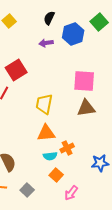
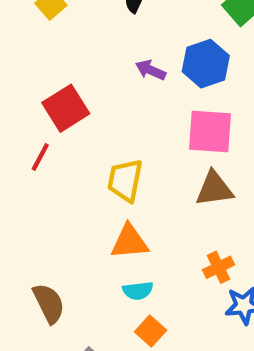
blue hexagon: (73, 34) -> (206, 64), moved
purple arrow: (46, 43) -> (151, 70), moved, turned 32
orange cross: (67, 148) -> (218, 267), moved

